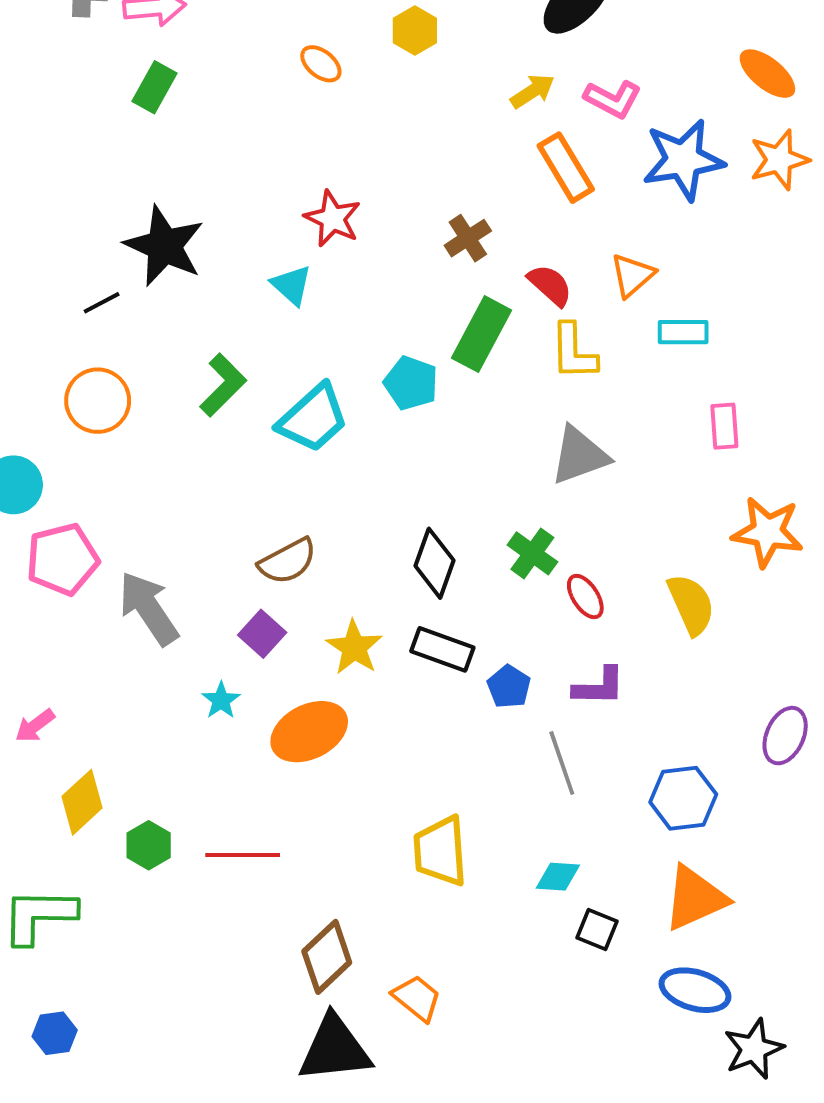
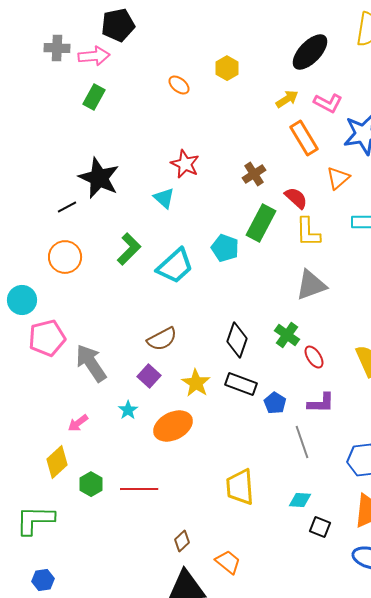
orange triangle: (632, 275) -> (338, 178), moved
pink arrow: (35, 726) -> (78, 423), moved
brown diamond: (327, 957) -> (182, 541), size x0.6

